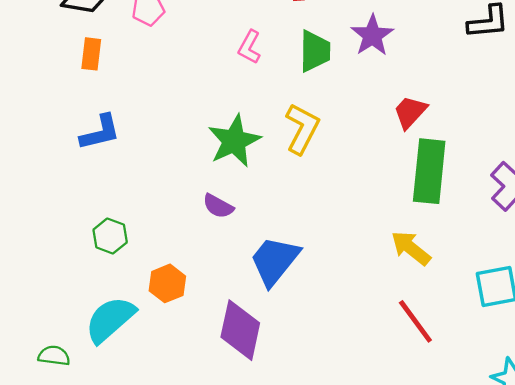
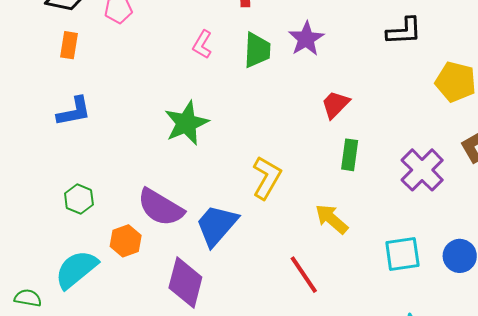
yellow L-shape: (302, 129) -> (267, 178), moved
green rectangle: (429, 171) -> (350, 155), size x0.6
purple semicircle: (218, 206) -> (161, 207), moved, size x1.8
red line: (415, 321) -> (304, 275), moved

